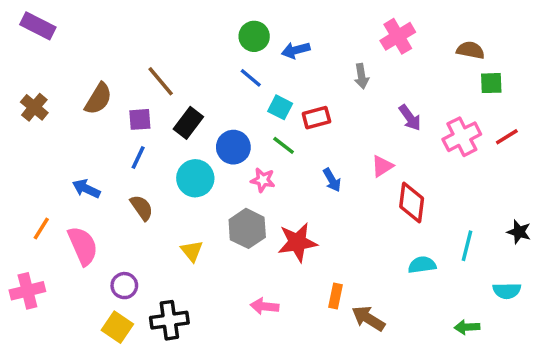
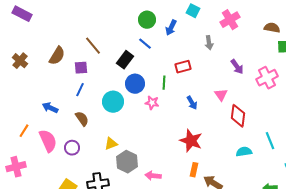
blue arrow: (296, 50) -> (171, 28), turned -49
cyan square: (280, 107) -> (193, 11), moved
black rectangle: (188, 123) -> (125, 60), moved
green line: (284, 145) -> (164, 83), turned 56
pink triangle: (382, 166) -> (221, 95), turned -32
gray hexagon: (247, 228) -> (127, 162), moved
red star: (297, 242) -> (191, 141), moved, turned 30
cyan line: (467, 246) -> (270, 141), turned -36
yellow triangle: (192, 251) -> (111, 144), turned 48
purple circle: (124, 286) -> (72, 148), moved

